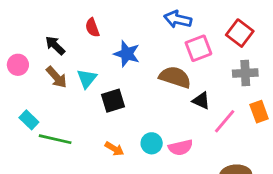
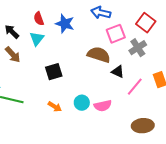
blue star: (127, 54) -> (65, 24), moved
gray cross: (245, 73) -> (138, 48), moved, turned -30
cyan triangle: (87, 79) -> (37, 39), moved

